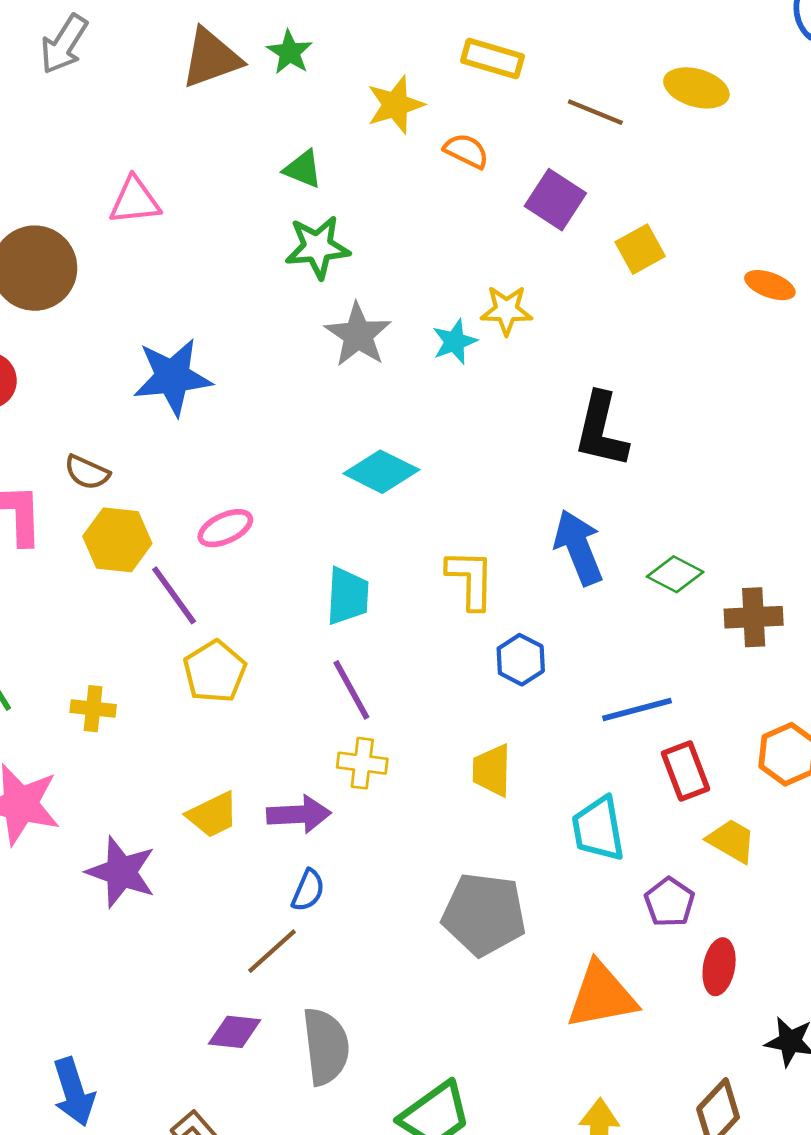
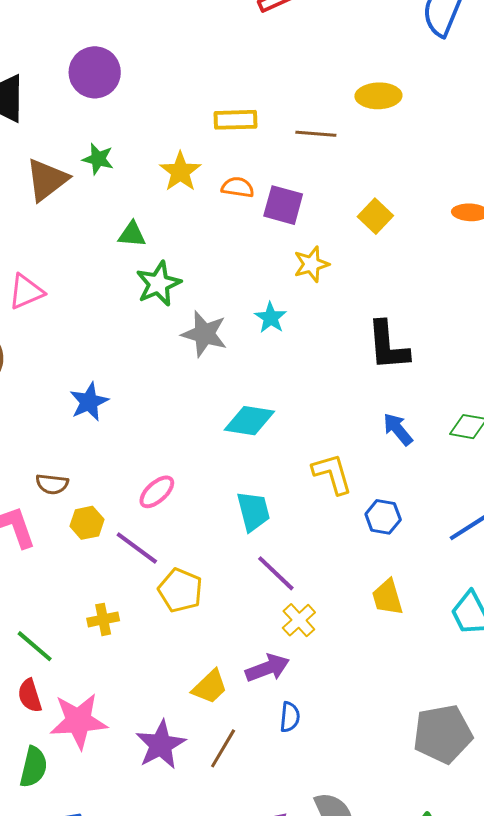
purple square: (555, 200) -> (283, 205), moved
yellow star: (506, 310) -> (311, 264), moved
blue star: (172, 377) -> (89, 402), size x0.7
yellow hexagon: (117, 540) -> (87, 523), size x0.7
blue arrow: (579, 547) -> (398, 429), size x0.7
yellow cross: (93, 709) -> (103, 619), moved
yellow cross: (362, 763) -> (299, 620), turned -32
purple star: (121, 872) -> (161, 745), turned -30
gray pentagon: (484, 914) -> (443, 734), moved
brown line: (272, 951) -> (223, 748), moved

